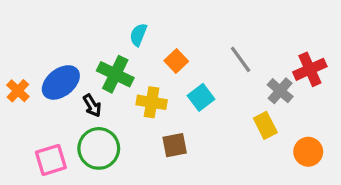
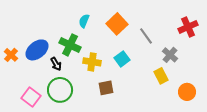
orange square: (176, 61) -> (117, 24), moved, size x1.5
red cross: (310, 69) -> (188, 27), moved
pink square: (51, 160) -> (31, 97), turned -36

